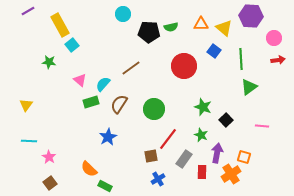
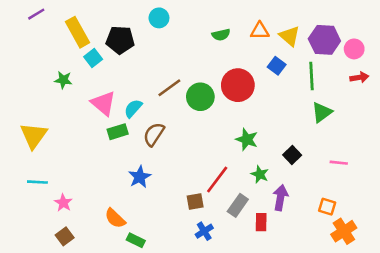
purple hexagon: (251, 16) -> (324, 40), moved
black pentagon: (149, 32) -> (120, 40), moved
pink triangle: (80, 80) -> (103, 103), size x1.5
yellow triangle: (26, 105) -> (34, 136), size x1.6
green star: (203, 107) -> (247, 139), moved
green circle: (154, 109) -> (200, 97), moved
orange square: (244, 157) -> (327, 207), moved
orange cross: (231, 174) -> (344, 231), moved

